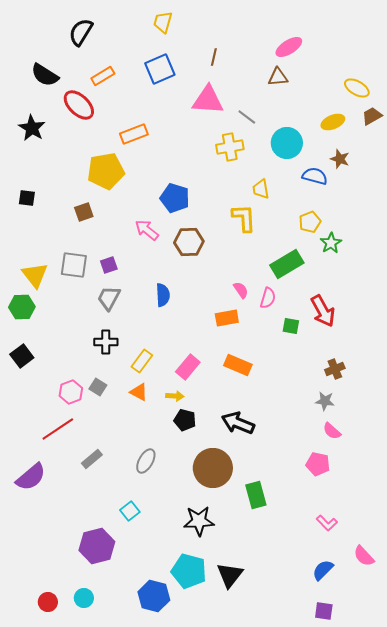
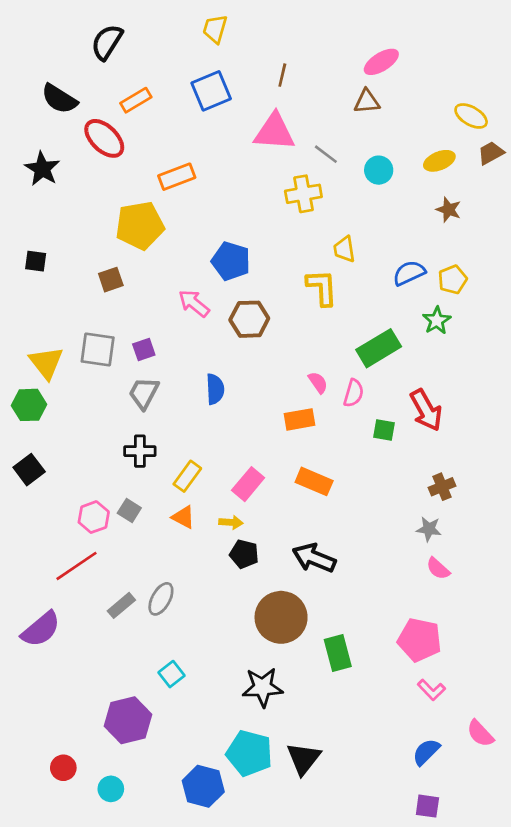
cyan circle: (287, 143) -> (379, 170), moved, size x0.7
blue semicircle: (315, 176) -> (409, 273), moved, turned -40
yellow pentagon: (310, 222) -> (453, 280), moved
gray ellipse: (146, 461) -> (161, 599), moved
pink pentagon: (318, 464) -> (420, 640), moved, size x1.4
red circle: (48, 602) -> (63, 768), moved

